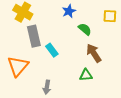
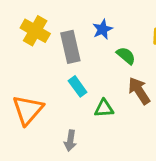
gray rectangle: (34, 36) -> (70, 47), moved
green triangle: (86, 75) -> (104, 108), moved

